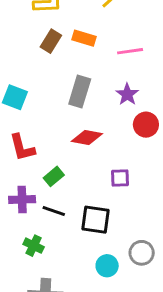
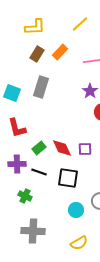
orange rectangle: (84, 38) -> (60, 52), turned -63
gray rectangle: (80, 91) -> (41, 87), moved
red diamond: (87, 138) -> (62, 148), moved, turned 55

